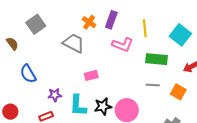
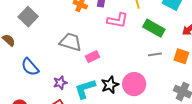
gray trapezoid: (74, 43) -> (71, 42), moved
green rectangle: (157, 59) -> (154, 28), turned 35
cyan L-shape: (78, 106) -> (85, 89), turned 80

